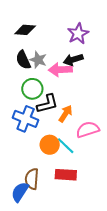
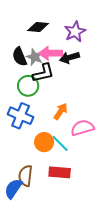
black diamond: (25, 30) -> (38, 27), moved
pink arrow: (60, 70) -> (51, 53), moved
black L-shape: (47, 104) -> (43, 73), moved

